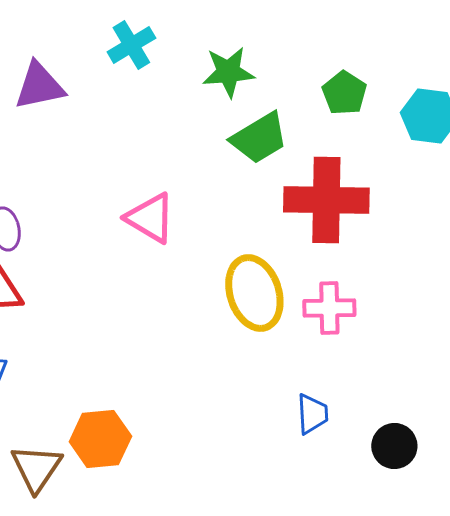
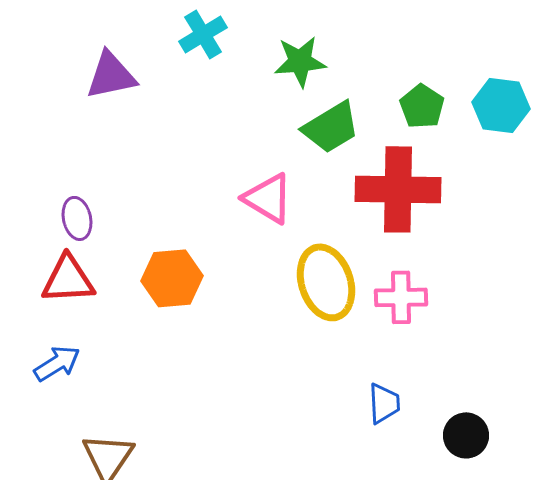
green pentagon: (344, 93) -> (422, 106), moved
pink triangle: (150, 218) -> (268, 198), moved
orange hexagon: (100, 439) -> (172, 278), moved

